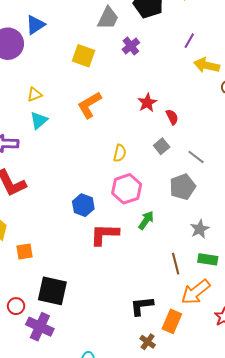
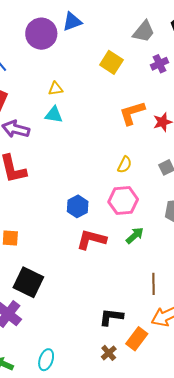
orange L-shape: (89, 105) -> (132, 113), moved
cyan triangle: (39, 120) -> (54, 115), turned 36

